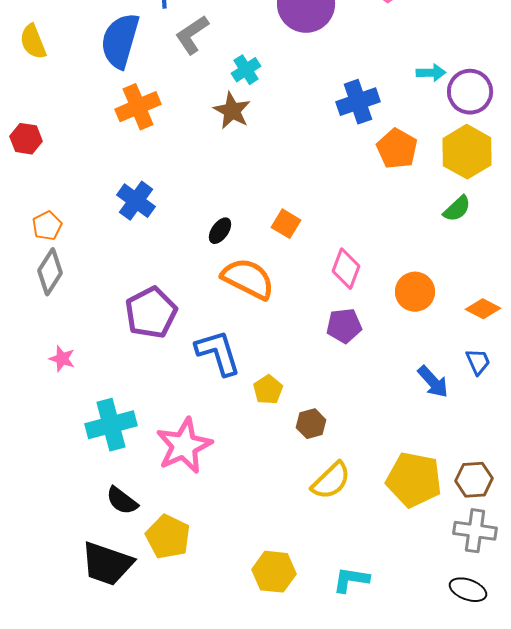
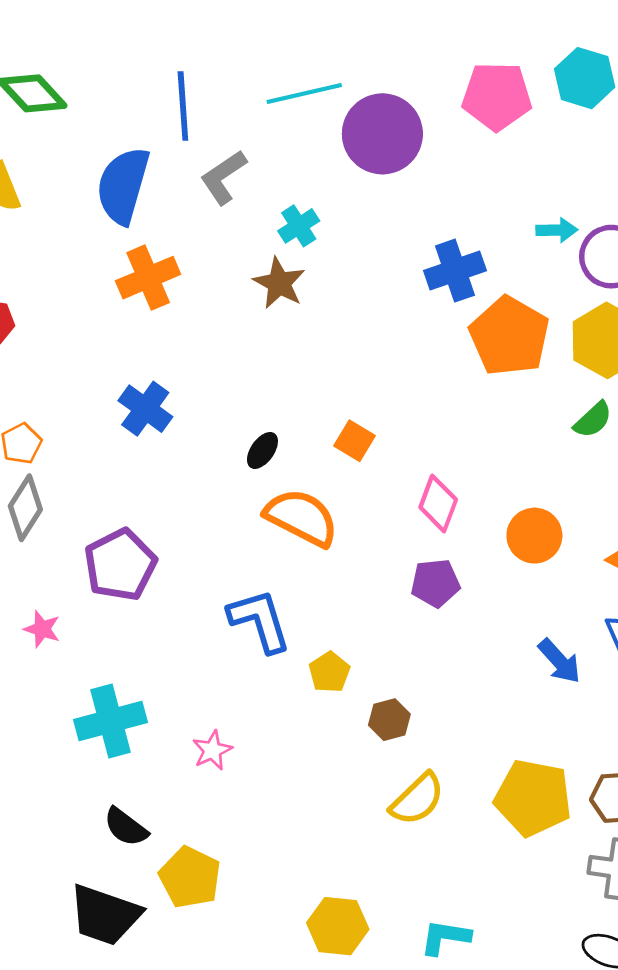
orange pentagon: (397, 149) -> (509, 336), size x1.4
purple pentagon: (151, 313) -> (120, 565), moved
pink star: (184, 446) -> (212, 750), size x0.5

